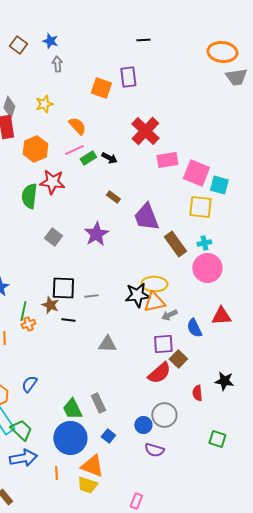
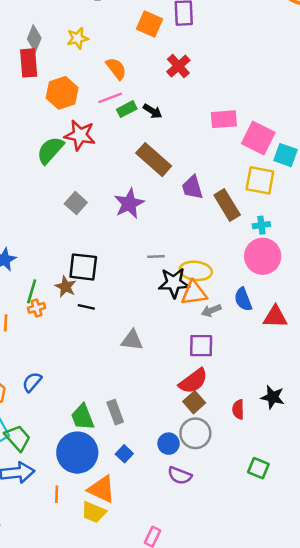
red cross: (145, 131) -> (178, 66), moved, size x0.7
green semicircle: (29, 196) -> (50, 150), turned 30
brown rectangle: (113, 197) -> (154, 160), size x2.0
purple trapezoid: (146, 217) -> (192, 187), size x0.7
brown rectangle: (175, 244) -> (227, 205), moved
gray line: (91, 296) -> (156, 257), moved
blue semicircle: (194, 328) -> (243, 299), moved
brown square: (178, 359) -> (194, 402), moved

